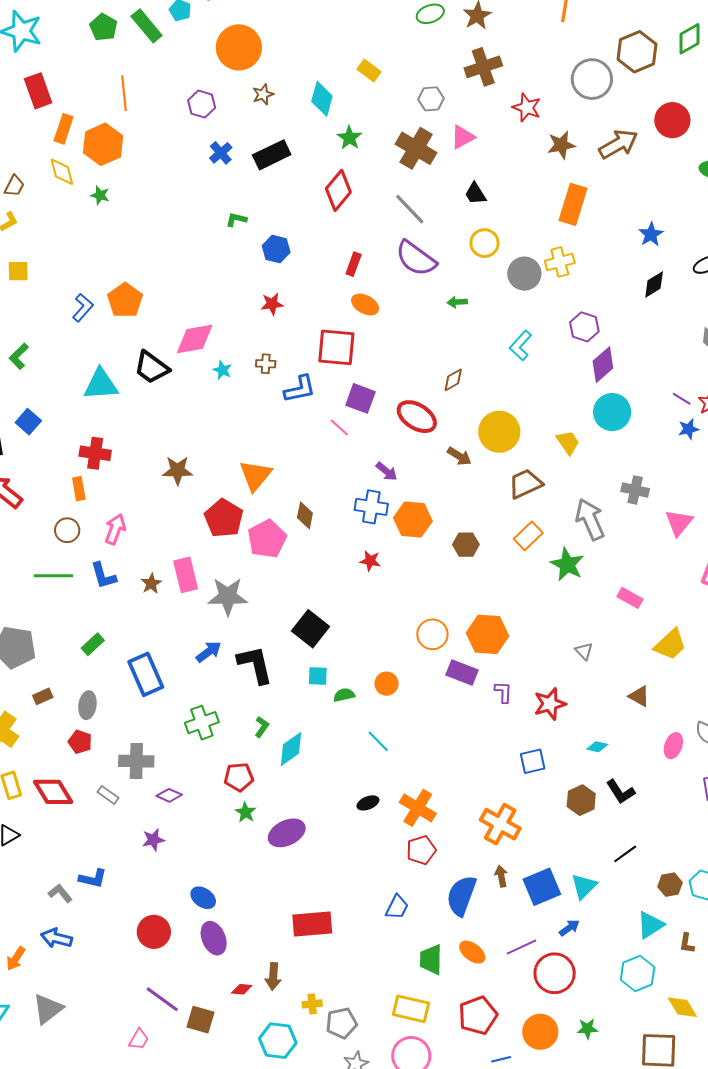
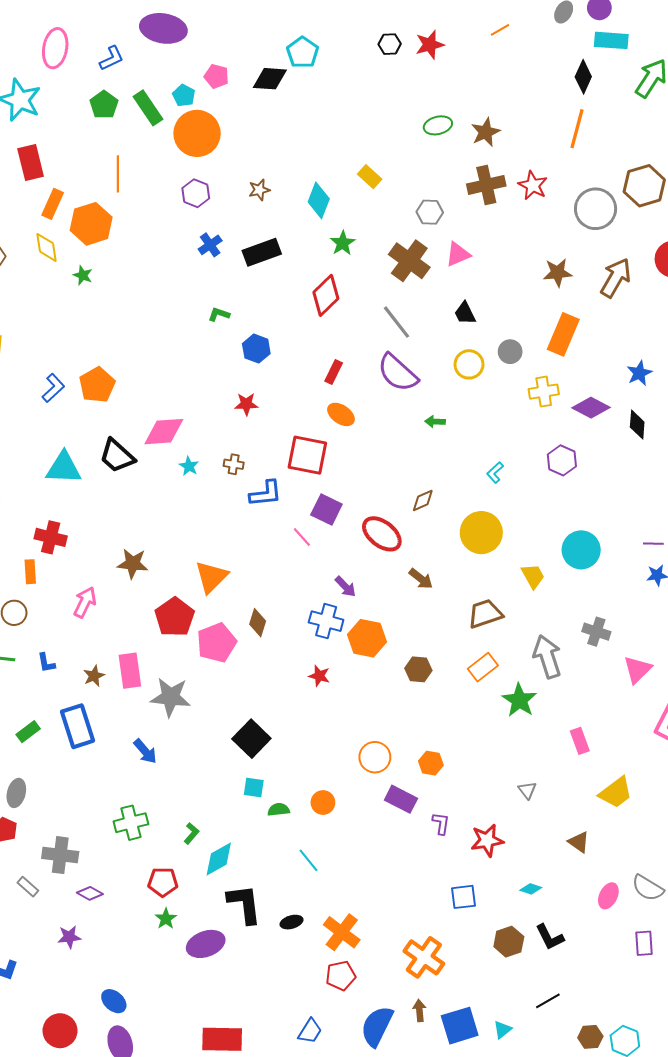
orange circle: (239, 47) -> (197, 133), moved
red star: (527, 108) -> (533, 185), moved
brown arrow: (618, 144) -> (616, 278), turned -36
gray circle: (524, 274) -> (510, 352), moved, size x0.7
black diamond: (654, 285) -> (637, 425), turned -60
cyan L-shape: (521, 345) -> (495, 472), size x0.7
purple diamond: (603, 365) -> (591, 408), moved, turned 63
purple line: (682, 399) -> (653, 544), turned -36
yellow circle: (499, 432) -> (481, 533), moved
pink arrow: (115, 529) -> (85, 602), moved
blue L-shape: (103, 576) -> (46, 663), size x0.7
pink rectangle: (630, 598) -> (580, 741), turned 35
orange hexagon: (487, 634) -> (431, 763), size x0.6
blue arrow: (209, 652) -> (145, 751), turned 80
black L-shape: (255, 665) -> (244, 904), moved
blue rectangle: (146, 674) -> (78, 726), moved
cyan triangle: (584, 886) -> (503, 1030), size x0.7

